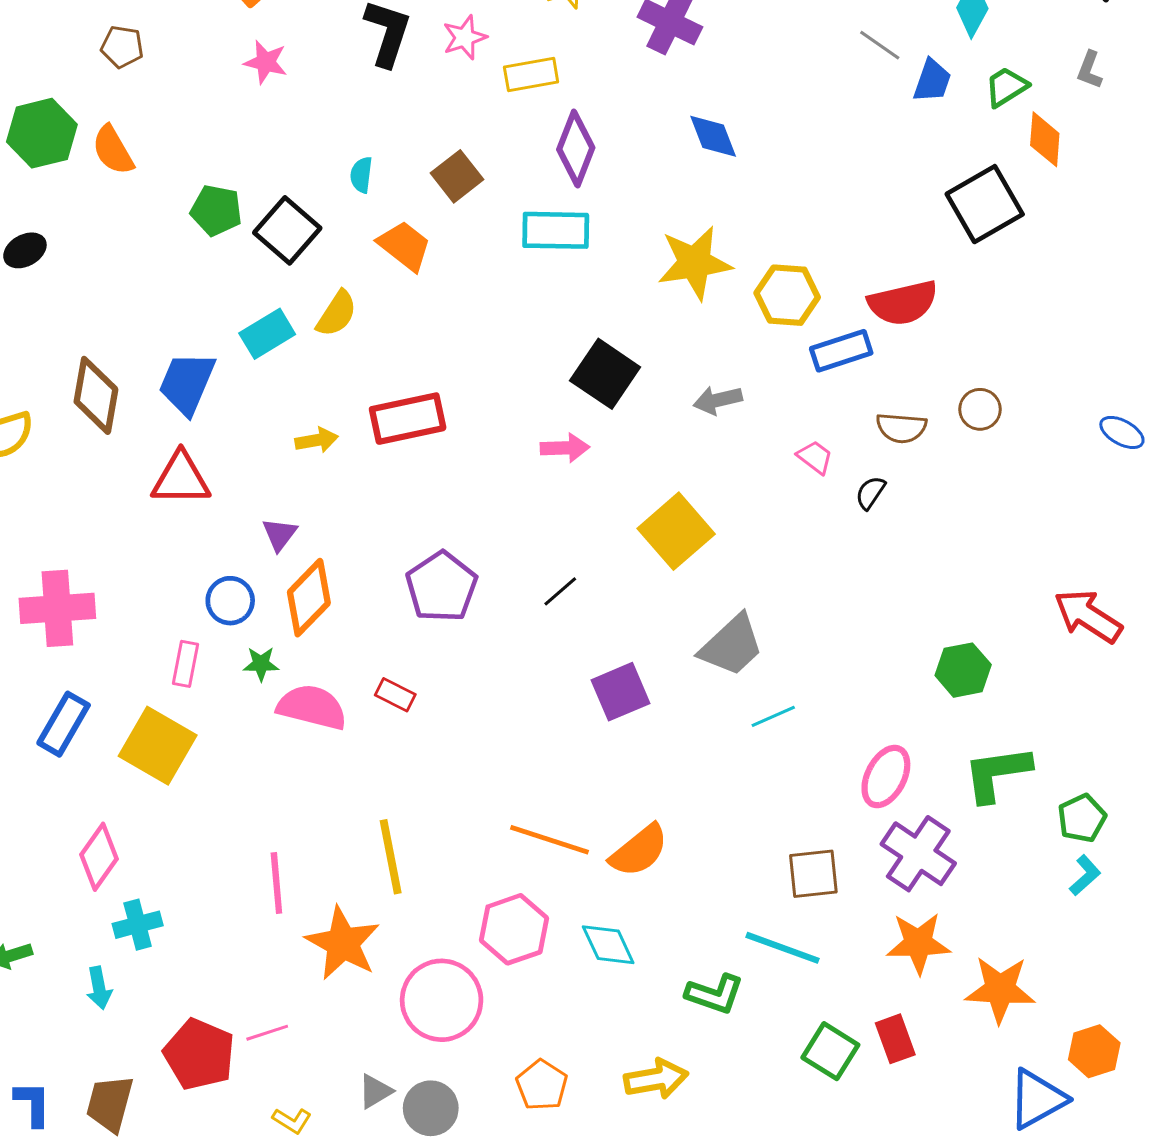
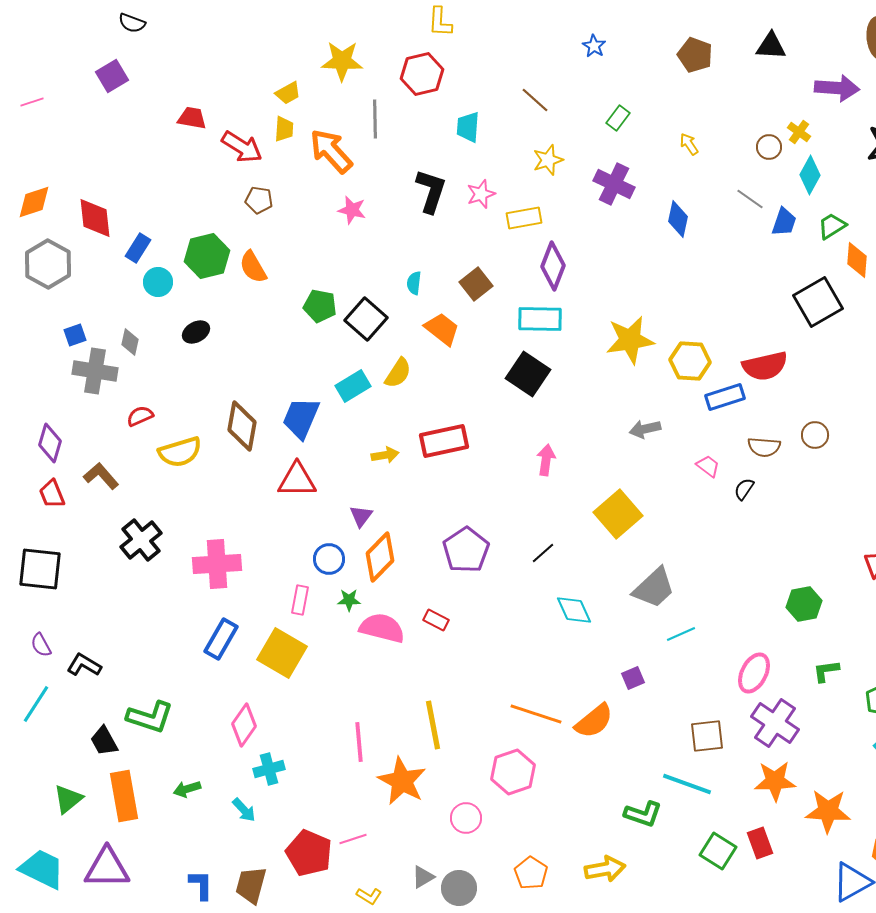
blue diamond: (713, 136) -> (678, 219), moved, turned 33
black square: (605, 374) -> (528, 374), moved
pink arrow: (565, 448) -> (546, 460), turned -80
purple square: (621, 692) -> (633, 678), moved, size x0.6
green L-shape: (997, 773) -> (826, 671), size x0.6
cyan diamond: (608, 945) -> (574, 610), moved
cyan arrow: (99, 988) -> (244, 810), turned -32
pink circle: (442, 1000) -> (466, 818), size x0.6

